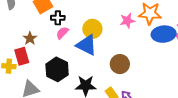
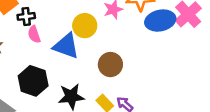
yellow circle: (92, 29) -> (85, 26), moved
pink semicircle: (62, 33) -> (34, 34), turned -56

